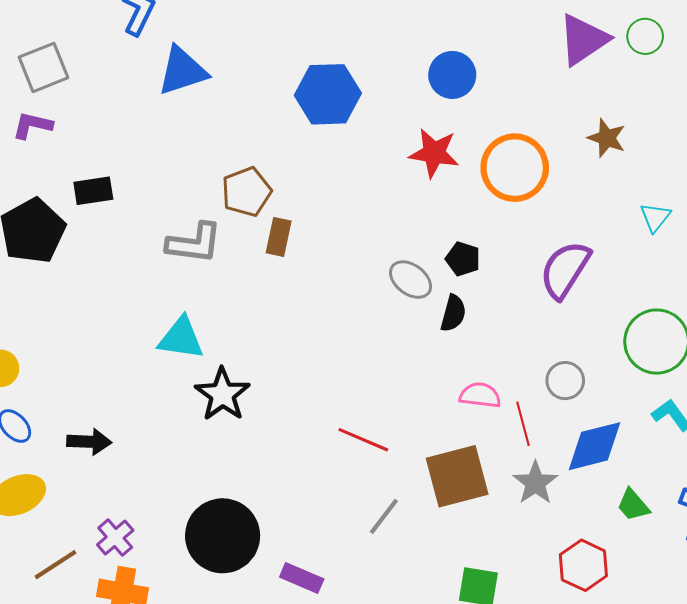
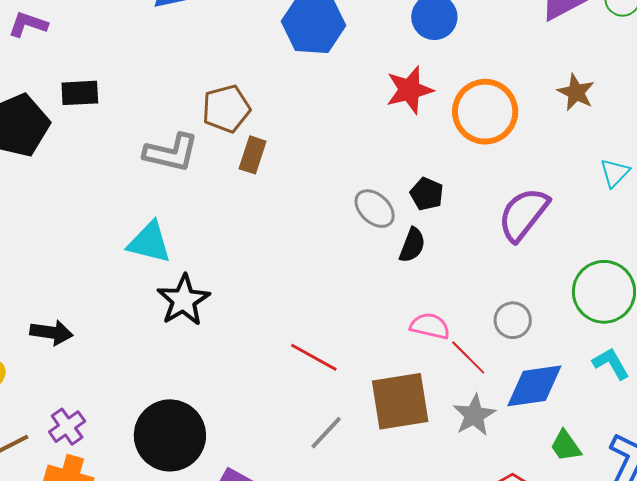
red star: (434, 153) -> (409, 90), turned -30
red line: (523, 424) -> (468, 357), turned -36

